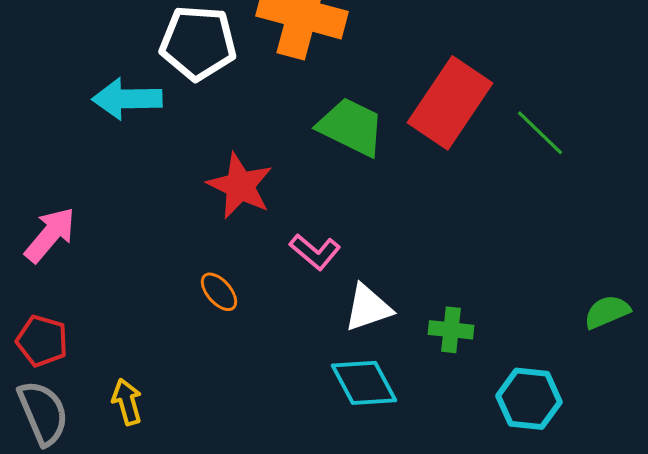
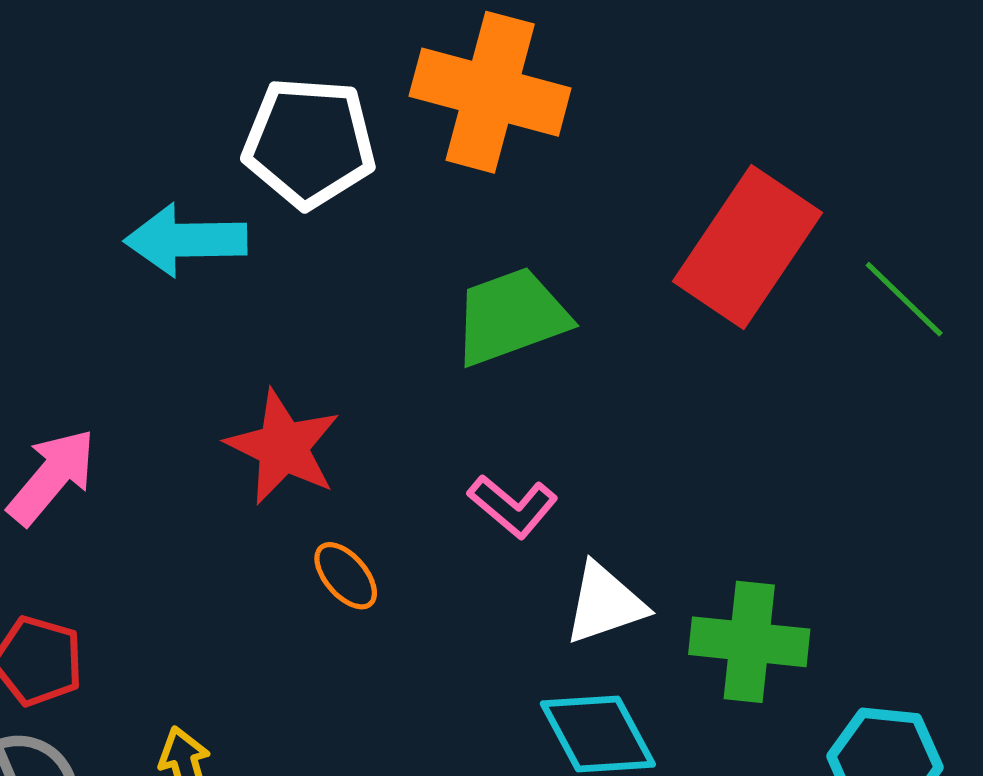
green trapezoid: (351, 127) -> (511, 317), moved, turned -46
red star: (240, 186) -> (283, 447), moved
green cross: (451, 330) -> (749, 642), size x1.5

